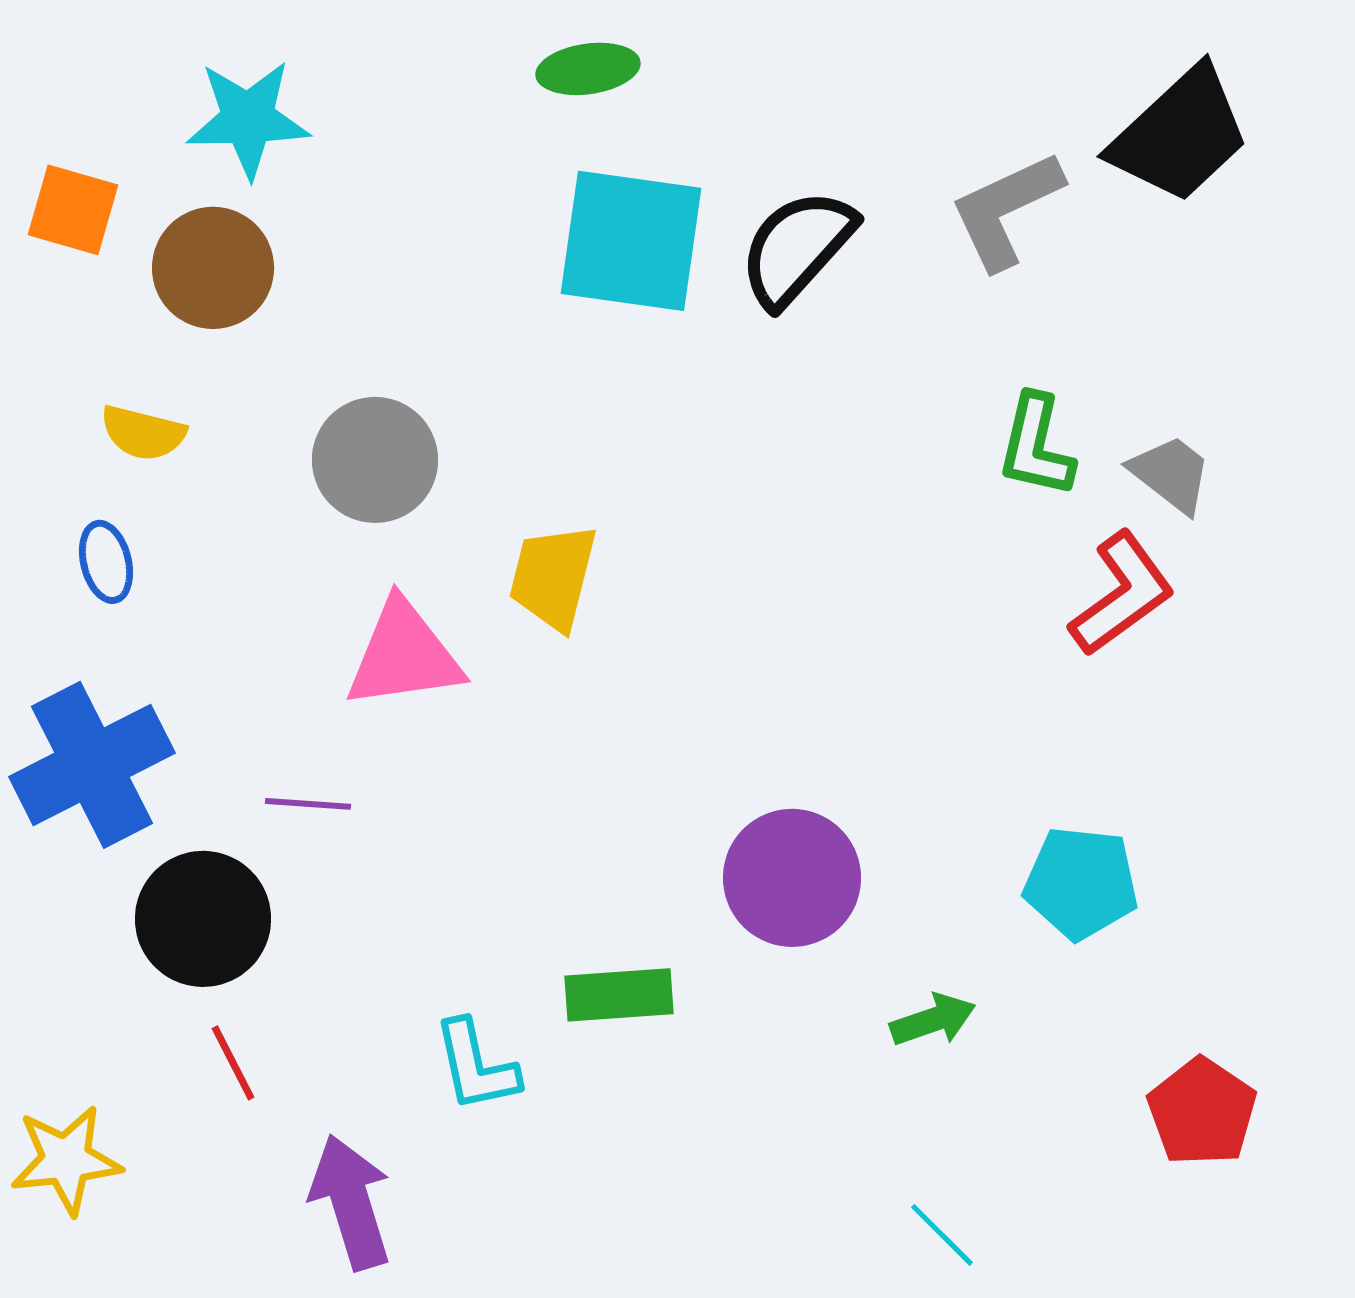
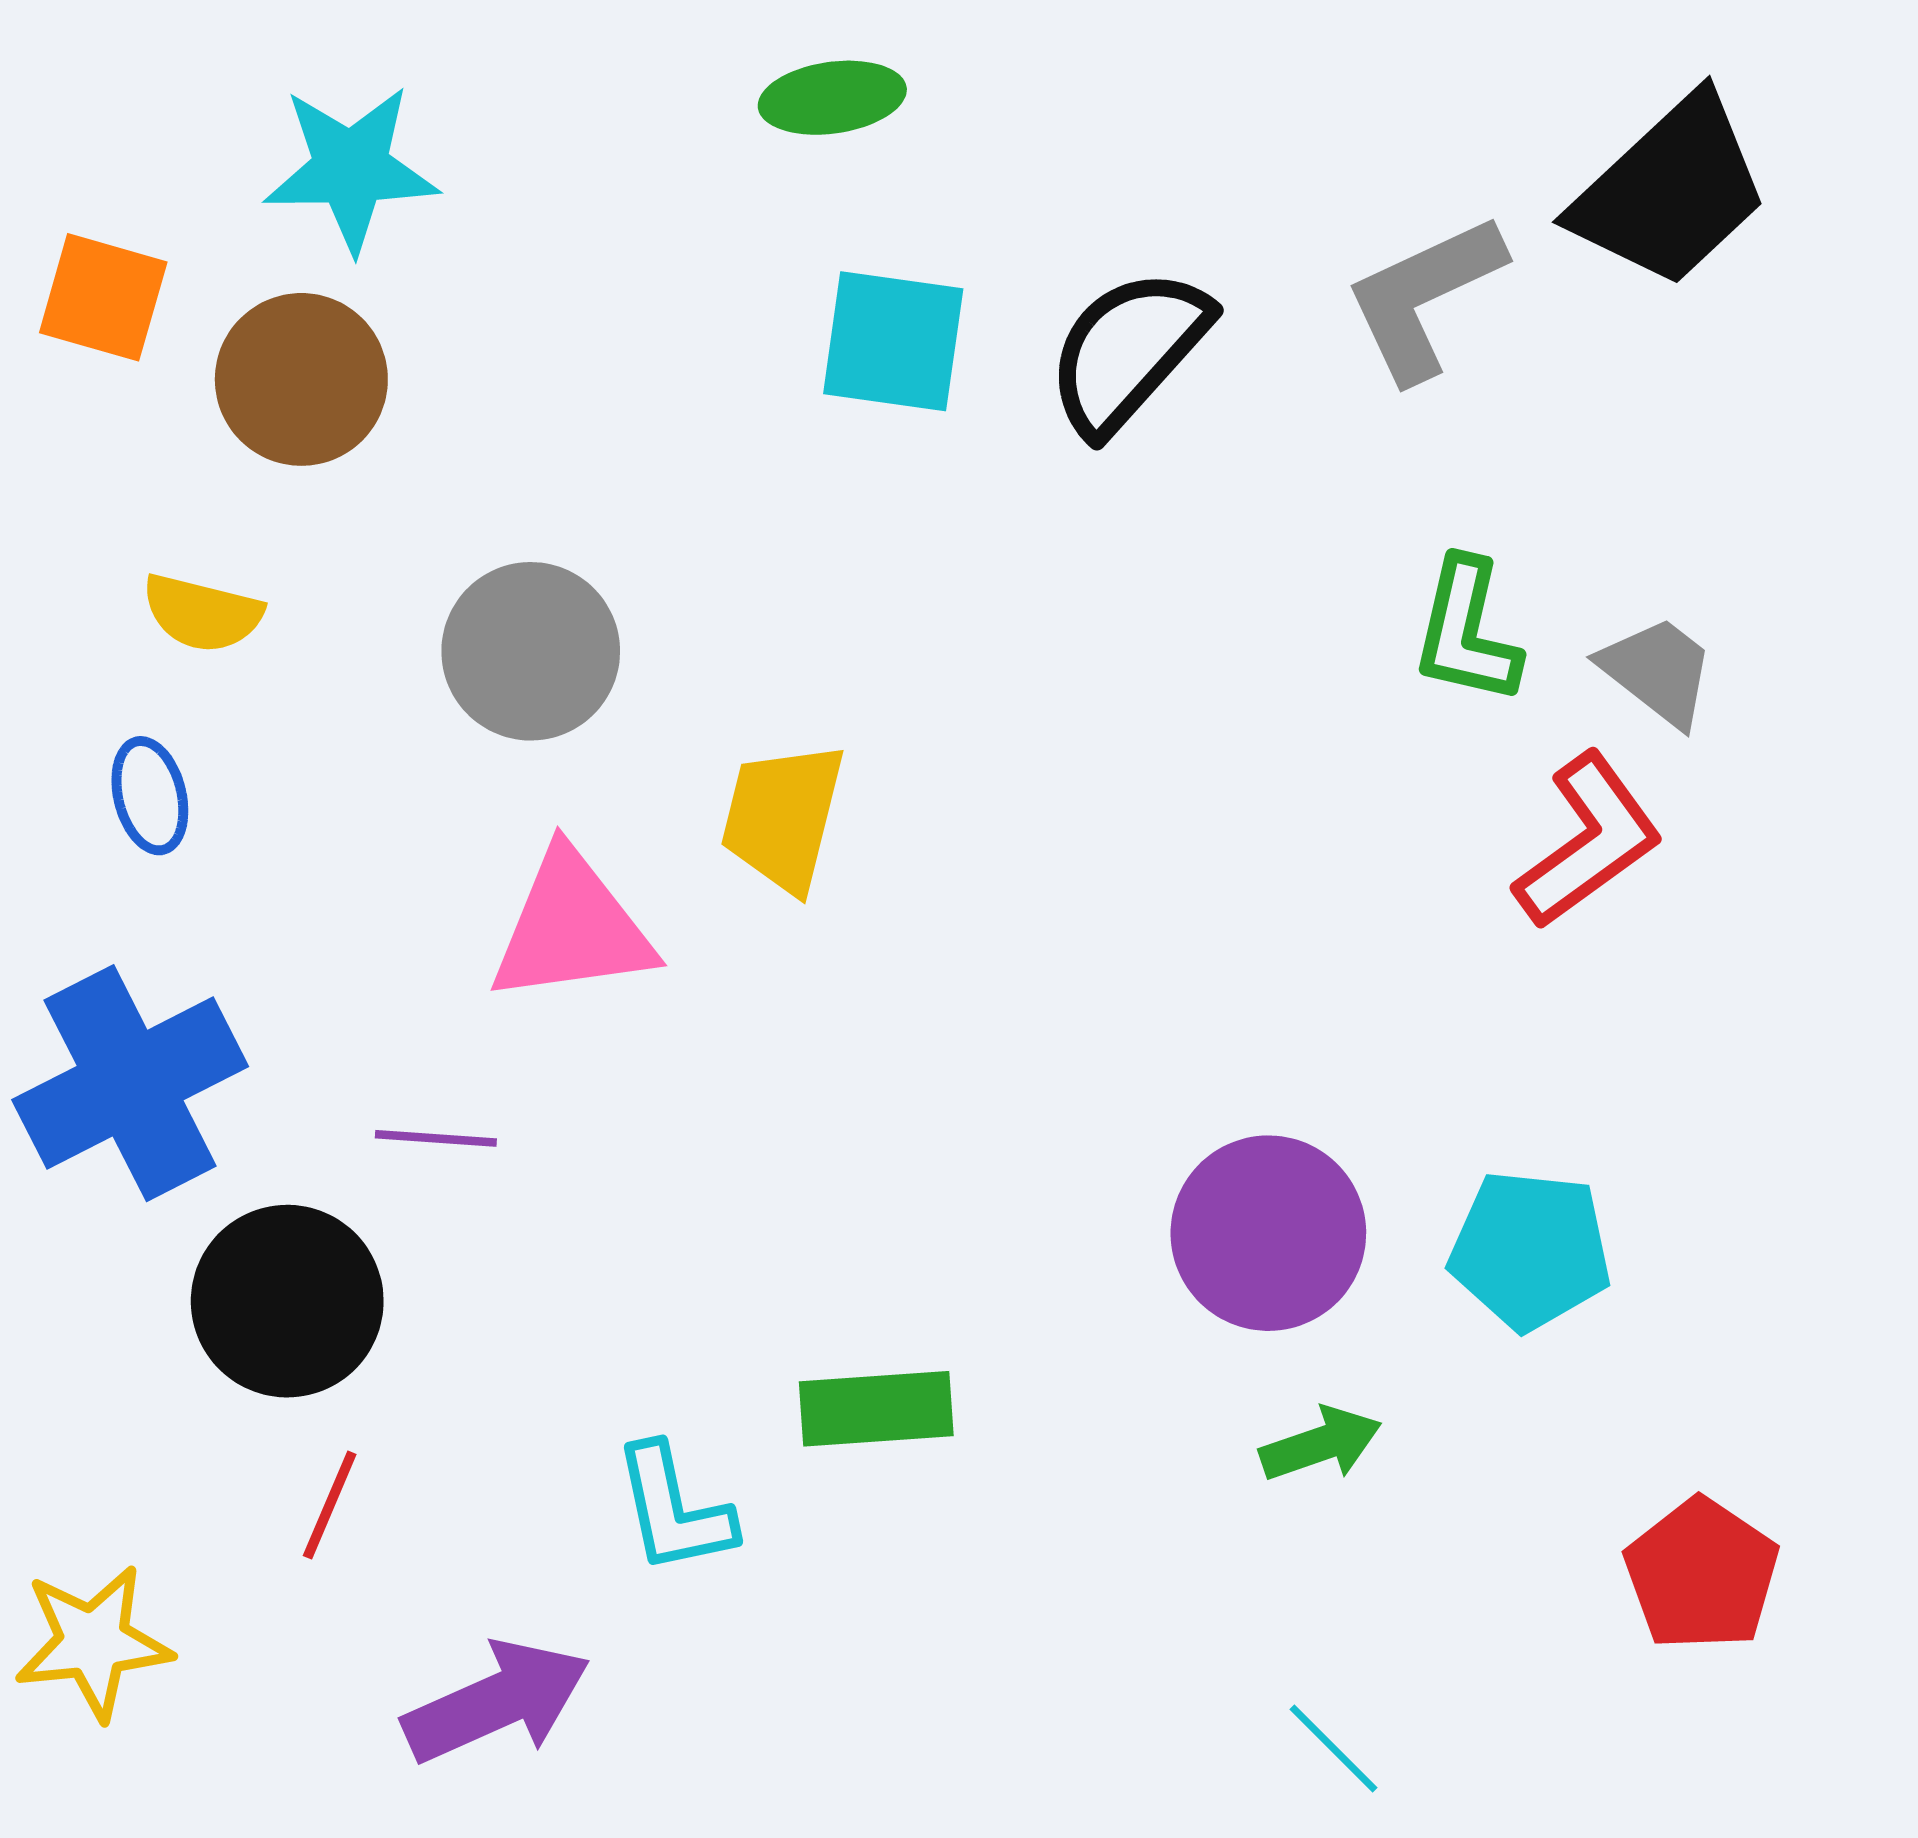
cyan square: (631, 241) -> (893, 341), size x0.7
purple circle: (792, 878) -> (1268, 1233), moved
red line: (233, 1063) -> (330, 1505), turned 50
purple arrow: (351, 1202) -> (497, 1702), turned 83

